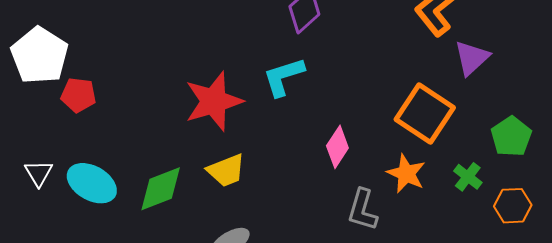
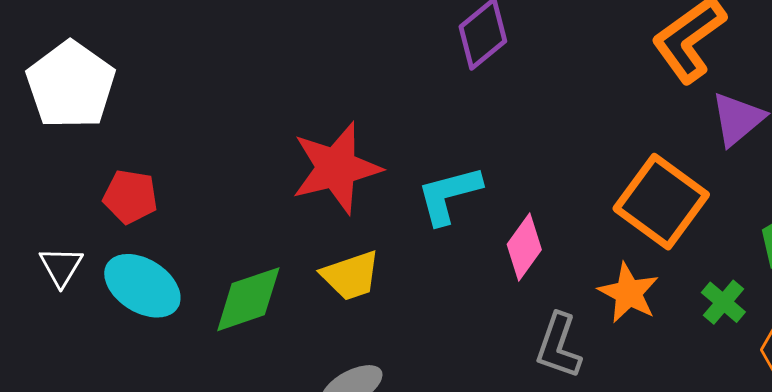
cyan L-shape: (284, 77) -> (449, 195), moved
red pentagon: (78, 95) -> (130, 197), moved

